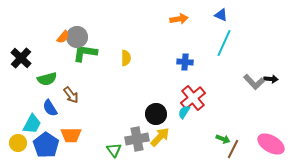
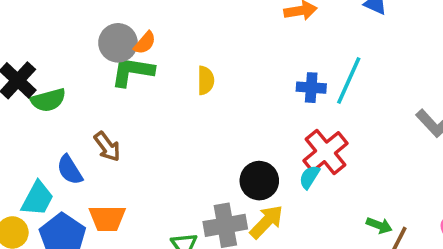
orange semicircle: (63, 37) -> (145, 43), moved
cyan line: (224, 43) -> (349, 80), moved
green semicircle: (47, 79) -> (48, 100), moved

